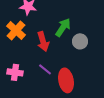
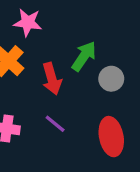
red ellipse: (66, 80) -> (111, 137), moved

